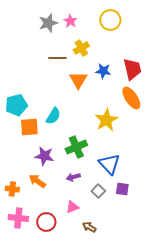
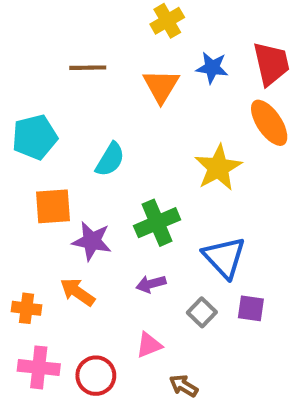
brown line: (57, 58) -> (88, 68), moved
orange square: (29, 127) -> (53, 206), moved

